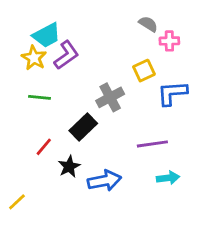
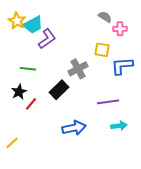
yellow star: (34, 58) -> (17, 21), moved
yellow square: (144, 71) -> (102, 50), turned 35
black star: (69, 167) -> (19, 92), moved

